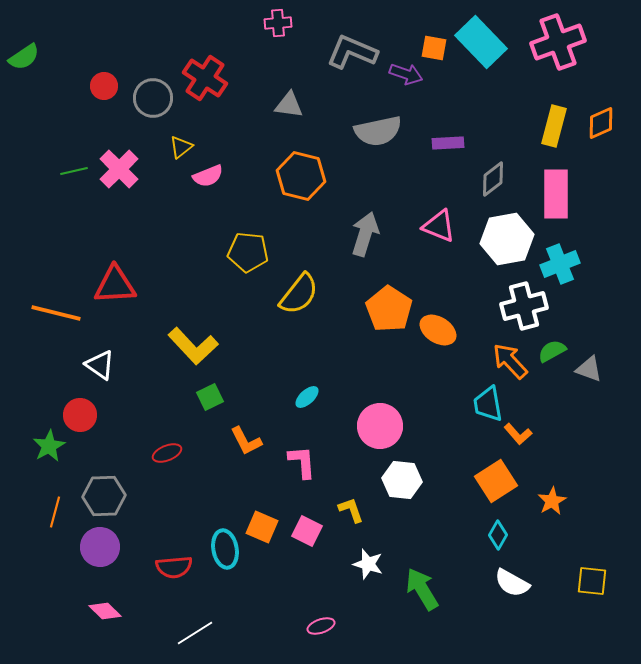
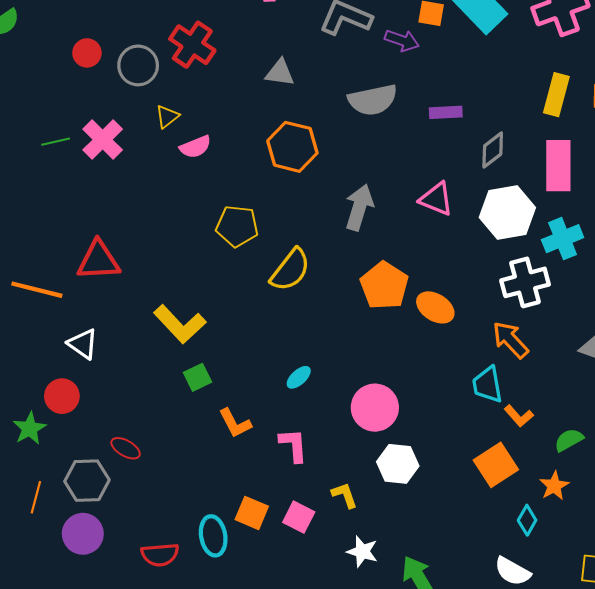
green semicircle: (552, 351) -> (569, 440), moved
red ellipse: (167, 453) -> (126, 448), moved, turned 52
cyan diamond: (498, 535) -> (527, 520), moved

